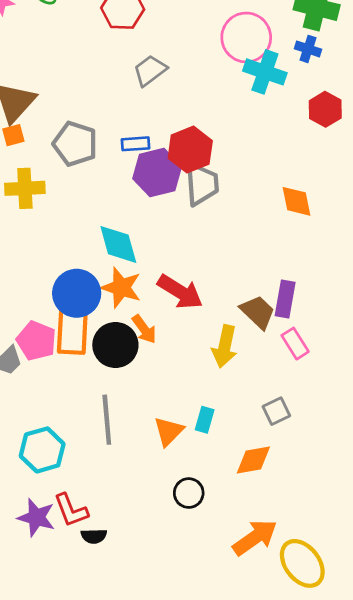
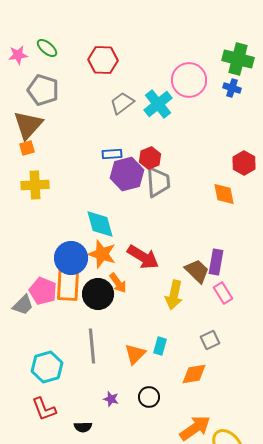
cyan cross: (265, 72) -> (158, 104), moved, turned 32
red hexagon: (325, 109) -> (244, 163), moved
gray pentagon: (75, 144) -> (43, 90), moved
red hexagon: (190, 150) -> (150, 158), size x0.7
red L-shape: (71, 510) -> (44, 409), moved
purple star: (36, 517) -> (111, 399), moved, size x0.6

